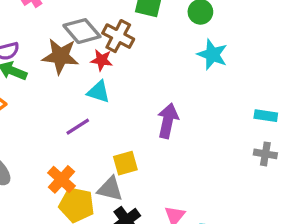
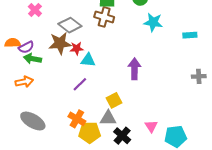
brown cross: (118, 36) -> (104, 17), moved
red star: (102, 60) -> (77, 48), moved
cyan rectangle: (266, 116) -> (190, 35), moved

